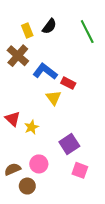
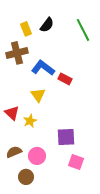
brown cross: (18, 56) -> (17, 53), turned 35
yellow triangle: (54, 98) -> (38, 95), moved
purple square: (69, 144) -> (66, 137), turned 30
brown semicircle: (13, 169) -> (14, 152), moved

